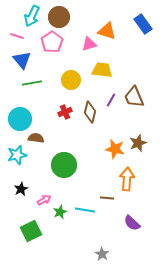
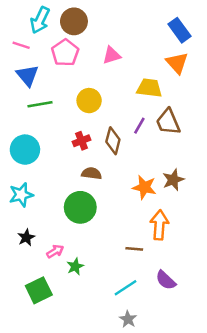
orange triangle: (107, 31) -> (177, 63), moved, turned 30
yellow trapezoid: (102, 70) -> (149, 88), moved
brown semicircle: (36, 138) -> (92, 173), moved
cyan line: (85, 210) -> (125, 288), moved, turned -42

